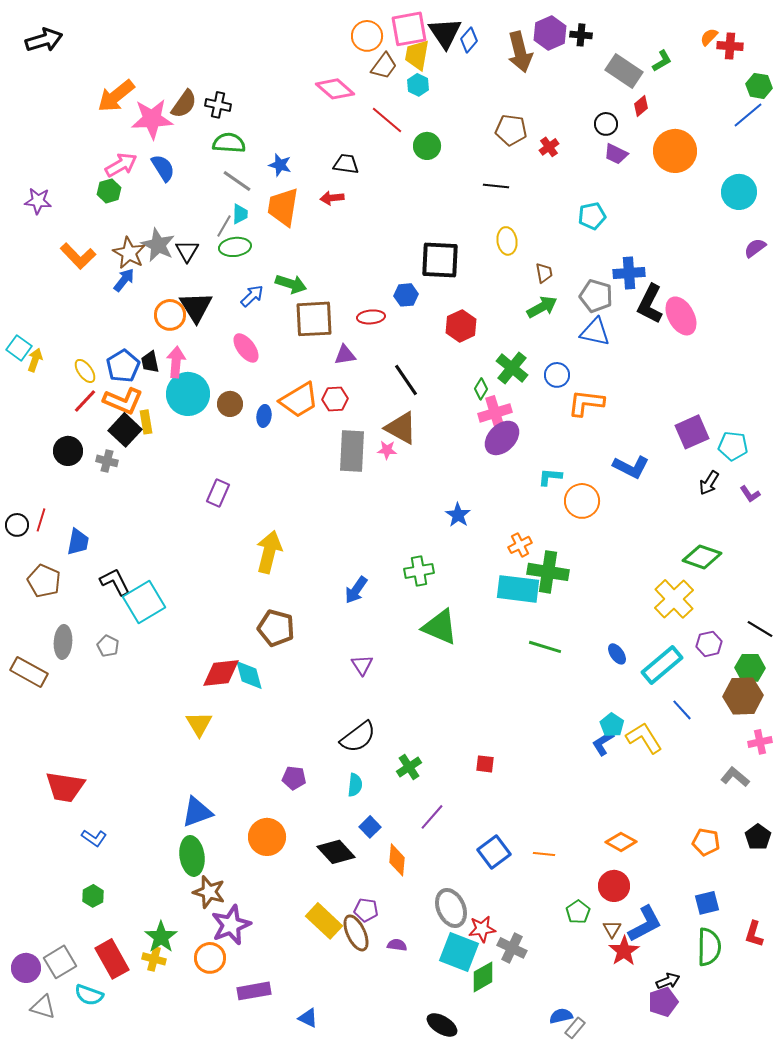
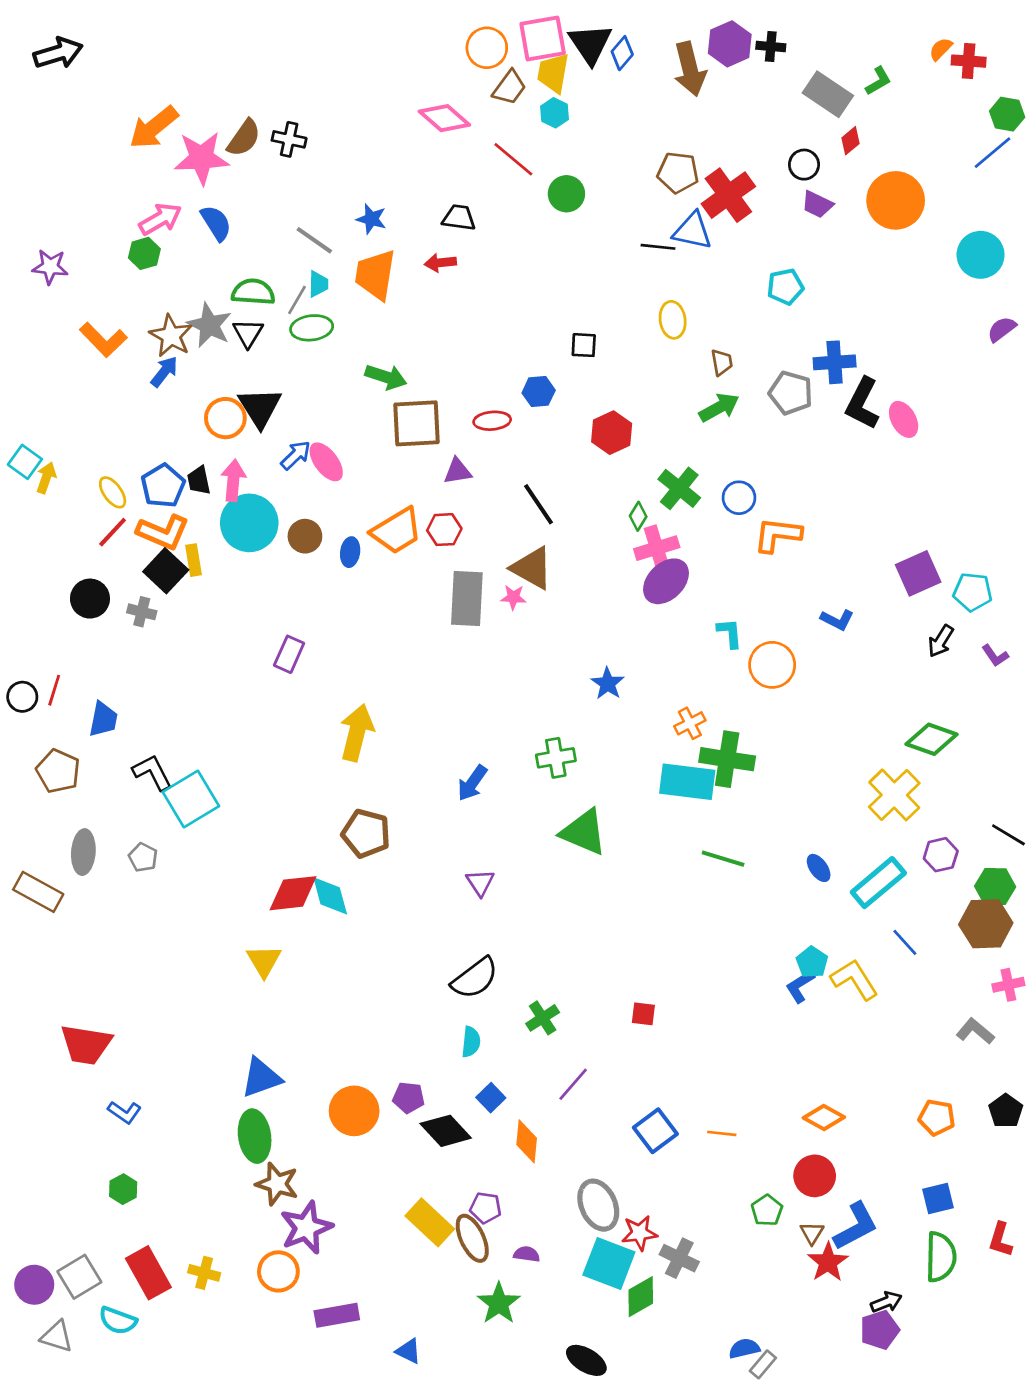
green semicircle: (229, 143) -> (253, 292), moved
red cross: (549, 147) -> (728, 195), size x2.0
black square: (440, 260) -> (584, 345), size x0.5
blue arrow: (252, 296) -> (296, 455), moved
pink ellipse: (681, 316) -> (904, 419), size x0.7
blue triangle: (595, 332) -> (693, 231), moved
blue L-shape: (631, 467) -> (837, 620), size x0.7
cyan L-shape: (550, 477) -> (730, 633), turned 80
purple pentagon: (294, 778) -> (409, 1098), moved
green star: (161, 937) -> (499, 1303), moved

